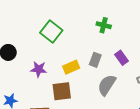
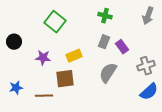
gray rectangle: (95, 60) -> (104, 42), moved

